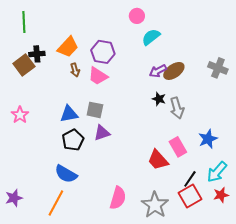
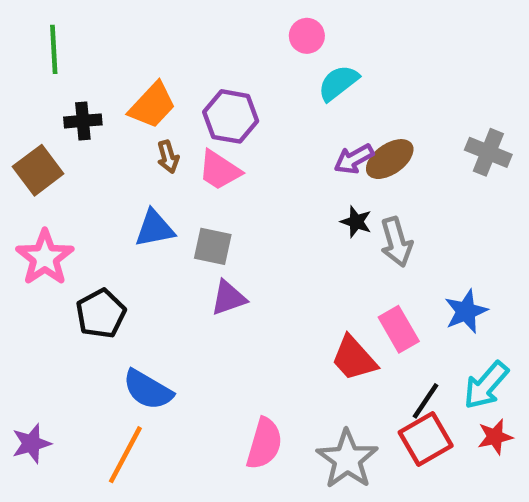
brown square: (24, 65) -> (38, 170), moved
blue triangle: (69, 114) -> (155, 228), moved
pink star: (20, 115) -> (45, 258), size x1.4
black pentagon: (73, 140) -> (101, 314), moved

